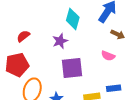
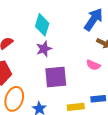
cyan diamond: (73, 19) -> (42, 25), moved

